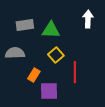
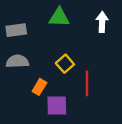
gray rectangle: (25, 25) -> (16, 30), moved
green triangle: (51, 30) -> (59, 17), moved

